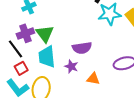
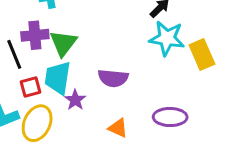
purple star: (71, 66) -> (75, 100), moved
red square: (21, 68) -> (30, 87), moved

